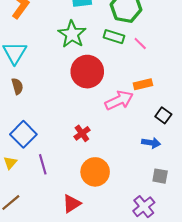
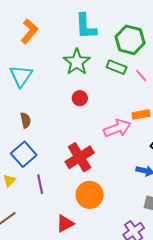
red circle: (87, 72) -> (80, 98), moved, size x0.5
brown semicircle: (17, 86) -> (26, 120), moved
red cross: (82, 133) -> (80, 157), size x1.8

